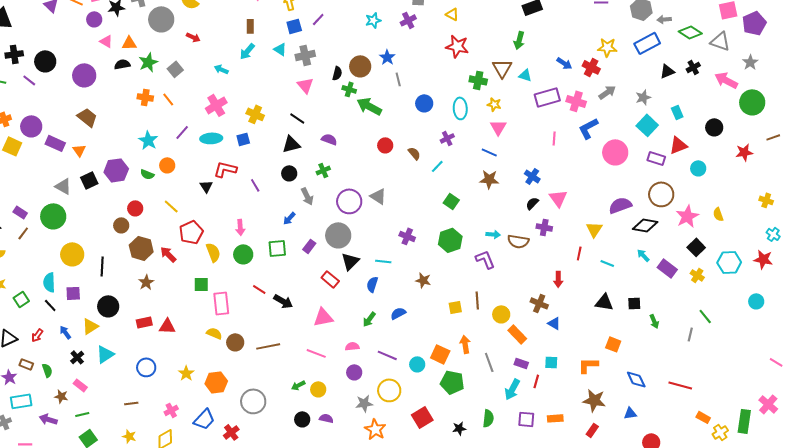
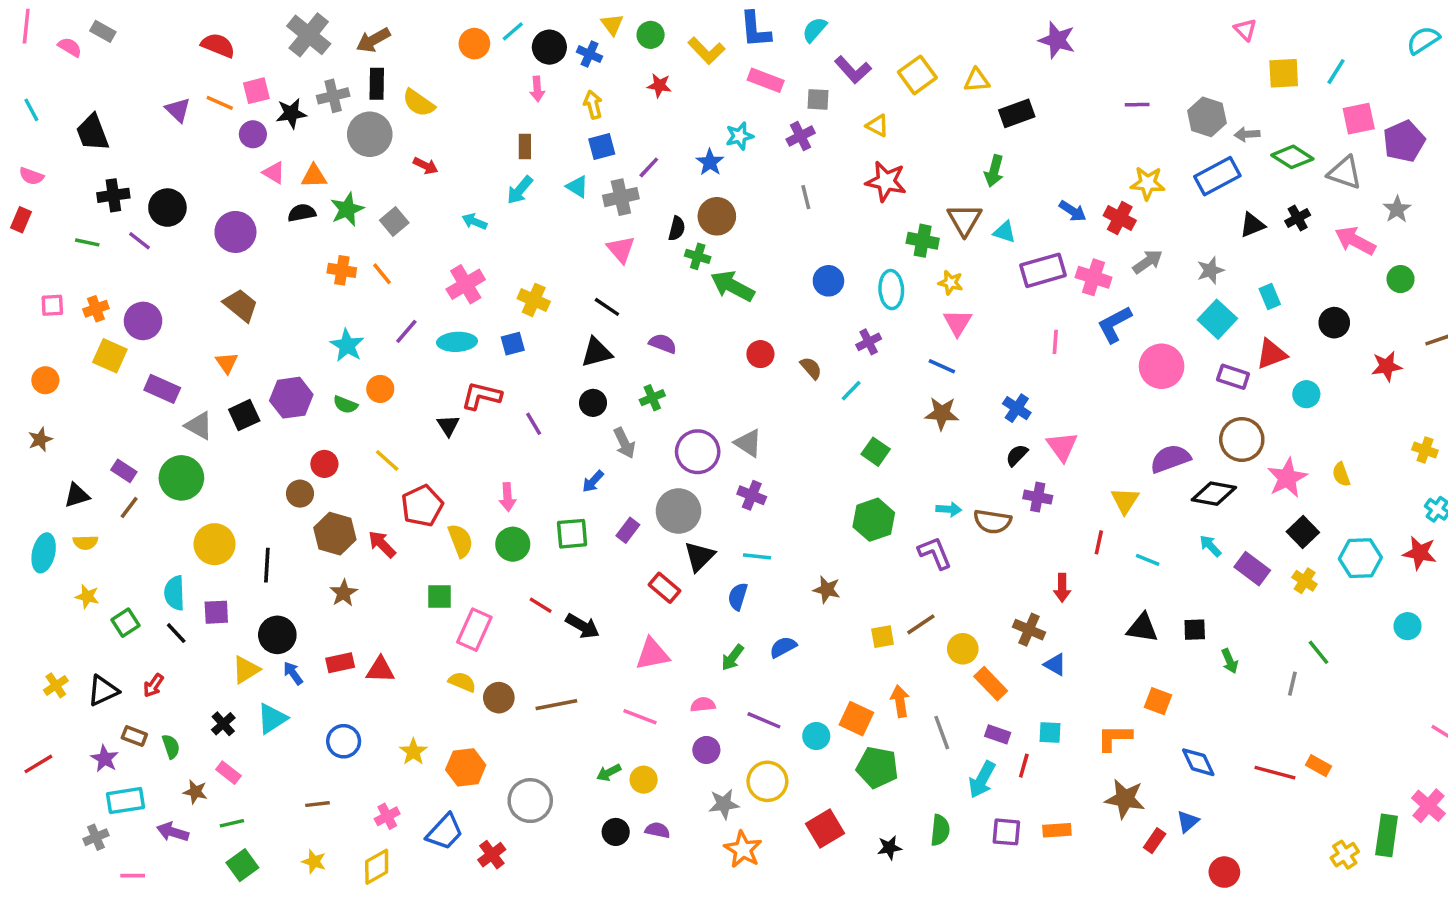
purple line: (318, 19) -> (649, 167), moved
blue star: (387, 57) -> (710, 162), moved
gray line: (398, 79) -> (806, 197), moved
green circle: (752, 102) -> (1401, 279), size x0.6
purple rectangle: (55, 143) -> (162, 389), moved
purple cross: (407, 236) -> (752, 495), moved
brown line: (477, 300) -> (921, 624), turned 60
pink rectangle: (221, 303) -> (474, 630), turned 30
blue arrow: (65, 332) -> (293, 673), moved
blue triangle: (630, 413) -> (1188, 821), turned -32
orange rectangle: (703, 417) -> (1319, 766), moved
red rectangle: (592, 430) -> (1155, 841), moved

